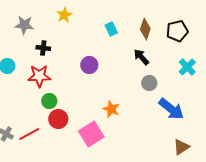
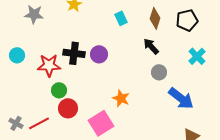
black cross: (43, 48) -> (74, 53), moved, size x1.5

